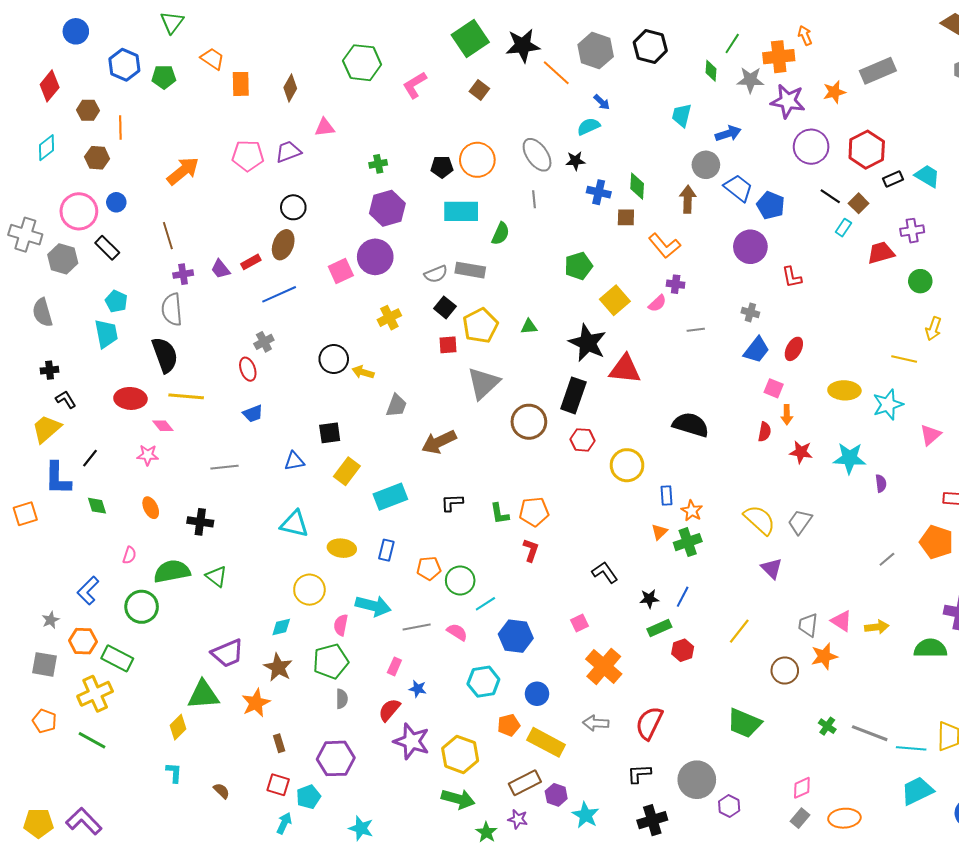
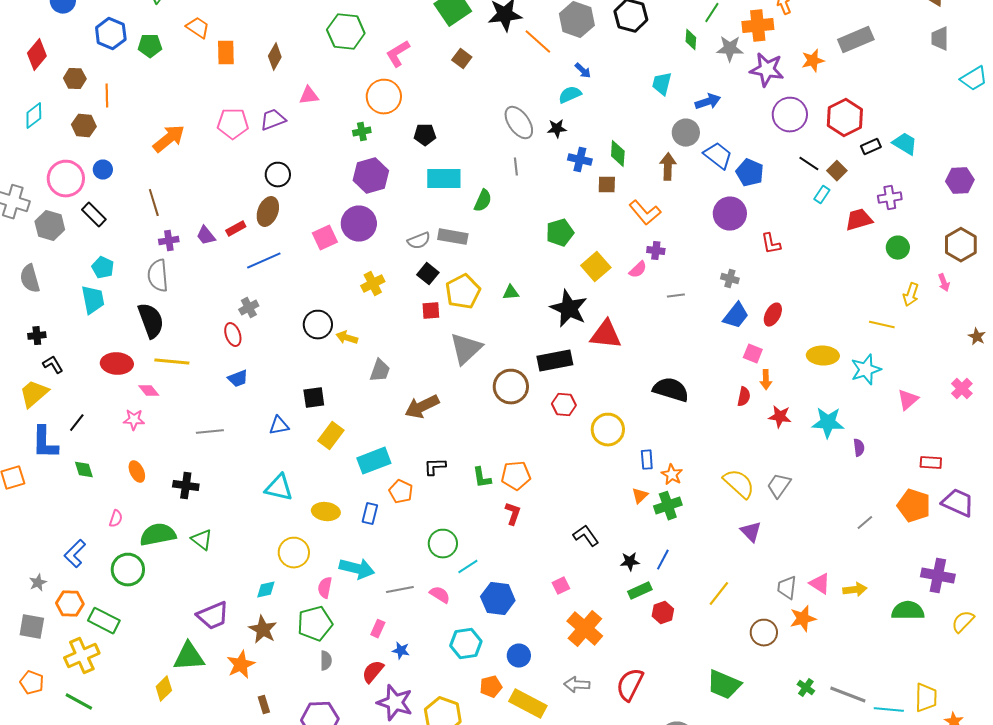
orange circle: (477, 160) -> (384, 97), moved
black rectangle: (573, 395) -> (555, 361), turned 60
orange pentagon: (429, 568) -> (401, 492), moved, turned 30

